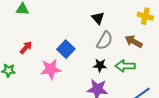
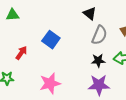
blue square: (66, 49) -> (51, 40), moved
pink star: (51, 69) -> (50, 83), moved

